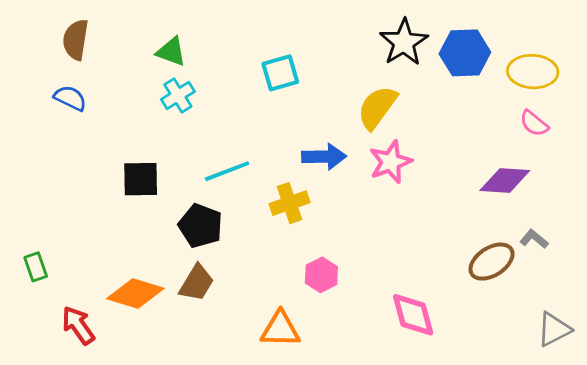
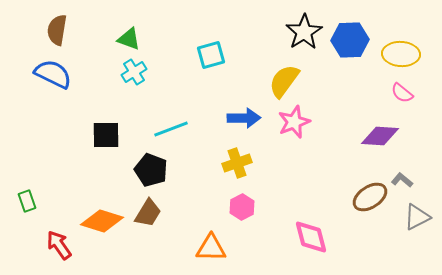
blue semicircle: (70, 98) -> (53, 74), size x1.5
yellow cross: (290, 203) -> (237, 163), moved
gray triangle: (554, 329) -> (417, 217), moved

